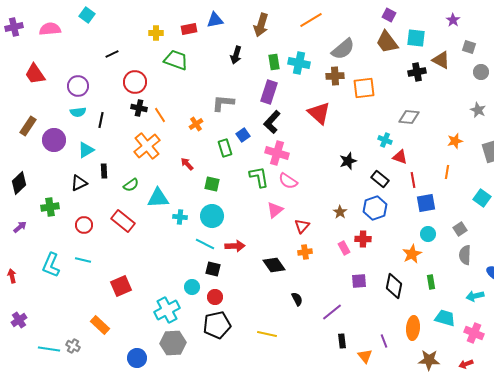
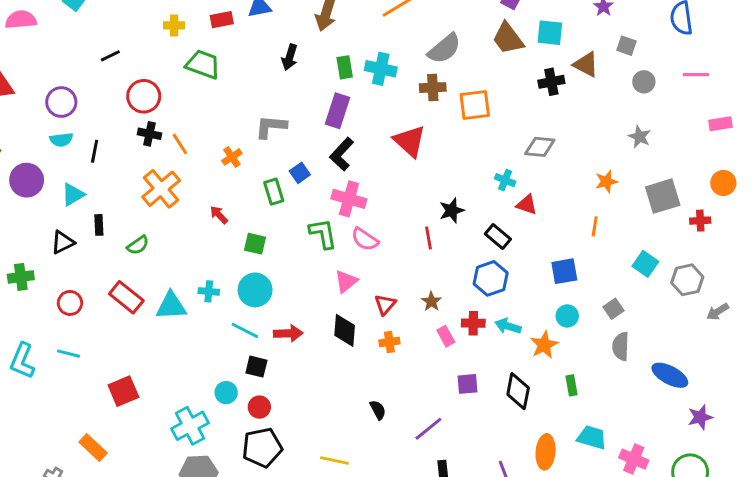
red line: (413, 180) -> (428, 238), moved
cyan triangle: (158, 198) -> (171, 306), moved
brown star: (340, 212) -> (431, 302), moved
black diamond: (274, 265) -> (345, 330), moved, turned 40
cyan arrow: (475, 296) -> (508, 326), moved, turned 30

